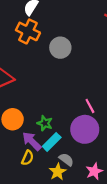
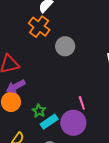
purple arrow: (32, 141) -> (16, 87), moved, turned -84
cyan rectangle: (52, 142) -> (49, 122), moved

